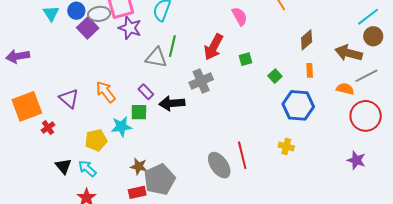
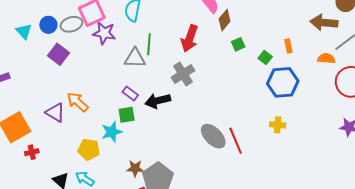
purple square: (88, 28) -> (58, 54), moved
brown diamond: (307, 40) -> (225, 20), moved
green square: (245, 59) -> (238, 44), moved
green square: (275, 76) -> (265, 58), moved
orange arrow: (106, 92) -> (78, 102), moved
red cross: (48, 128) -> (32, 152), moved, turned 32
yellow pentagon: (96, 140) -> (89, 149), turned 30
gray ellipse: (219, 165) -> (213, 136), moved

